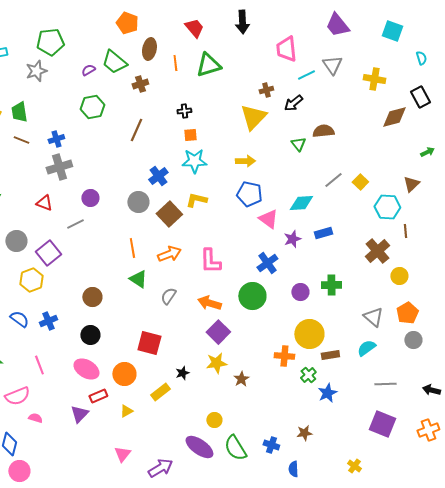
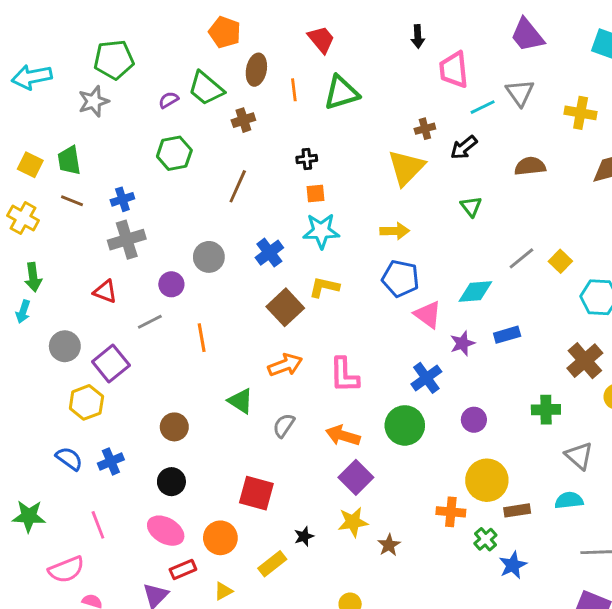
black arrow: (242, 22) -> (418, 37), moved, size x0.7
brown semicircle: (323, 131) -> (530, 166), moved
gray circle: (138, 202) -> (209, 257), moved
orange line: (132, 248) -> (202, 338), moved
green cross: (331, 285) -> (546, 410), moved
cyan semicircle: (366, 348) -> (569, 500), turned 30

